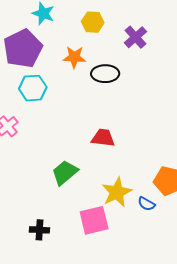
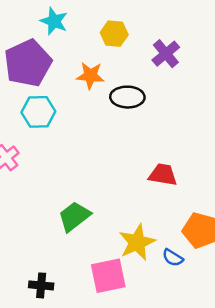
red trapezoid: (103, 138) -> (163, 175), moved

